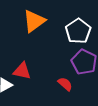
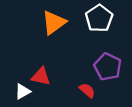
white pentagon: (78, 31) -> (99, 18), moved

